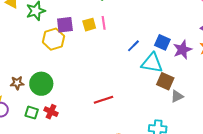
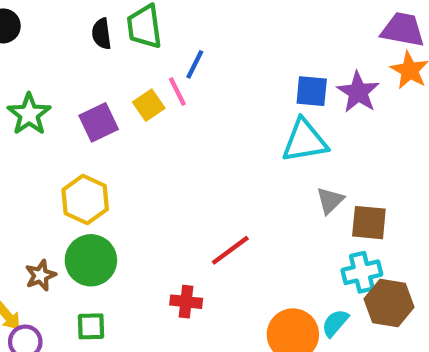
yellow hexagon: (53, 39) -> (85, 200), moved
blue line: (133, 46) -> (195, 64), moved
brown square: (165, 81) -> (369, 223), moved
gray triangle: (177, 96) -> (330, 200), moved
red cross: (51, 112) -> (186, 302), moved

